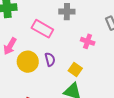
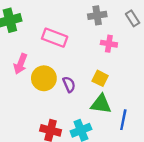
gray cross: (67, 12) -> (97, 15), moved
purple semicircle: (50, 59) -> (69, 84), moved

